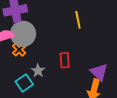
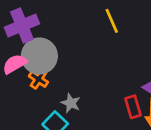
red rectangle: (65, 60) -> (133, 107), moved

